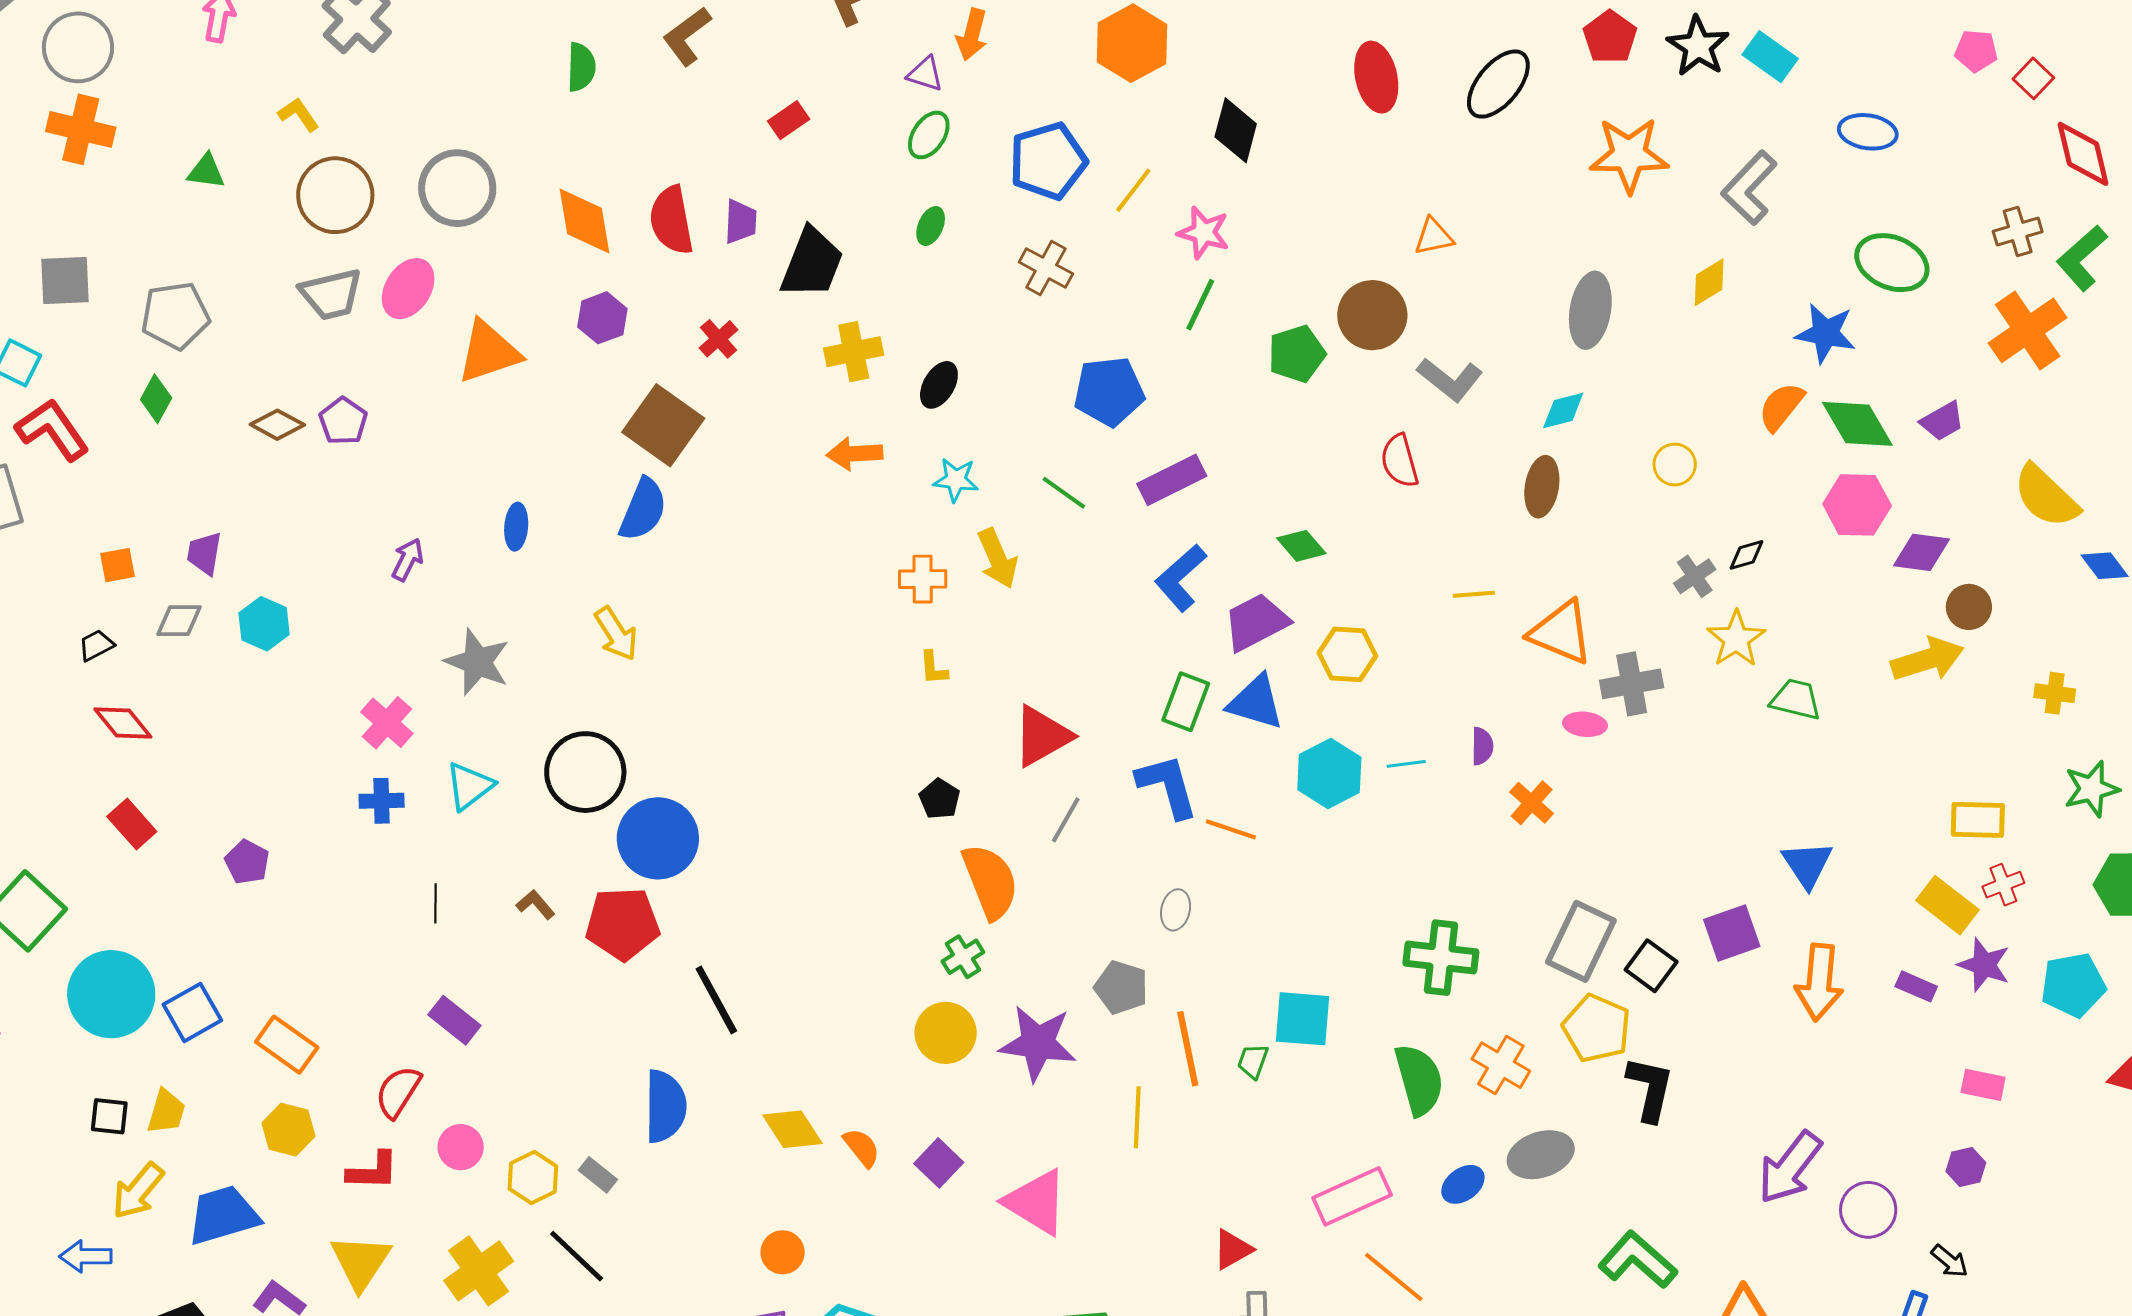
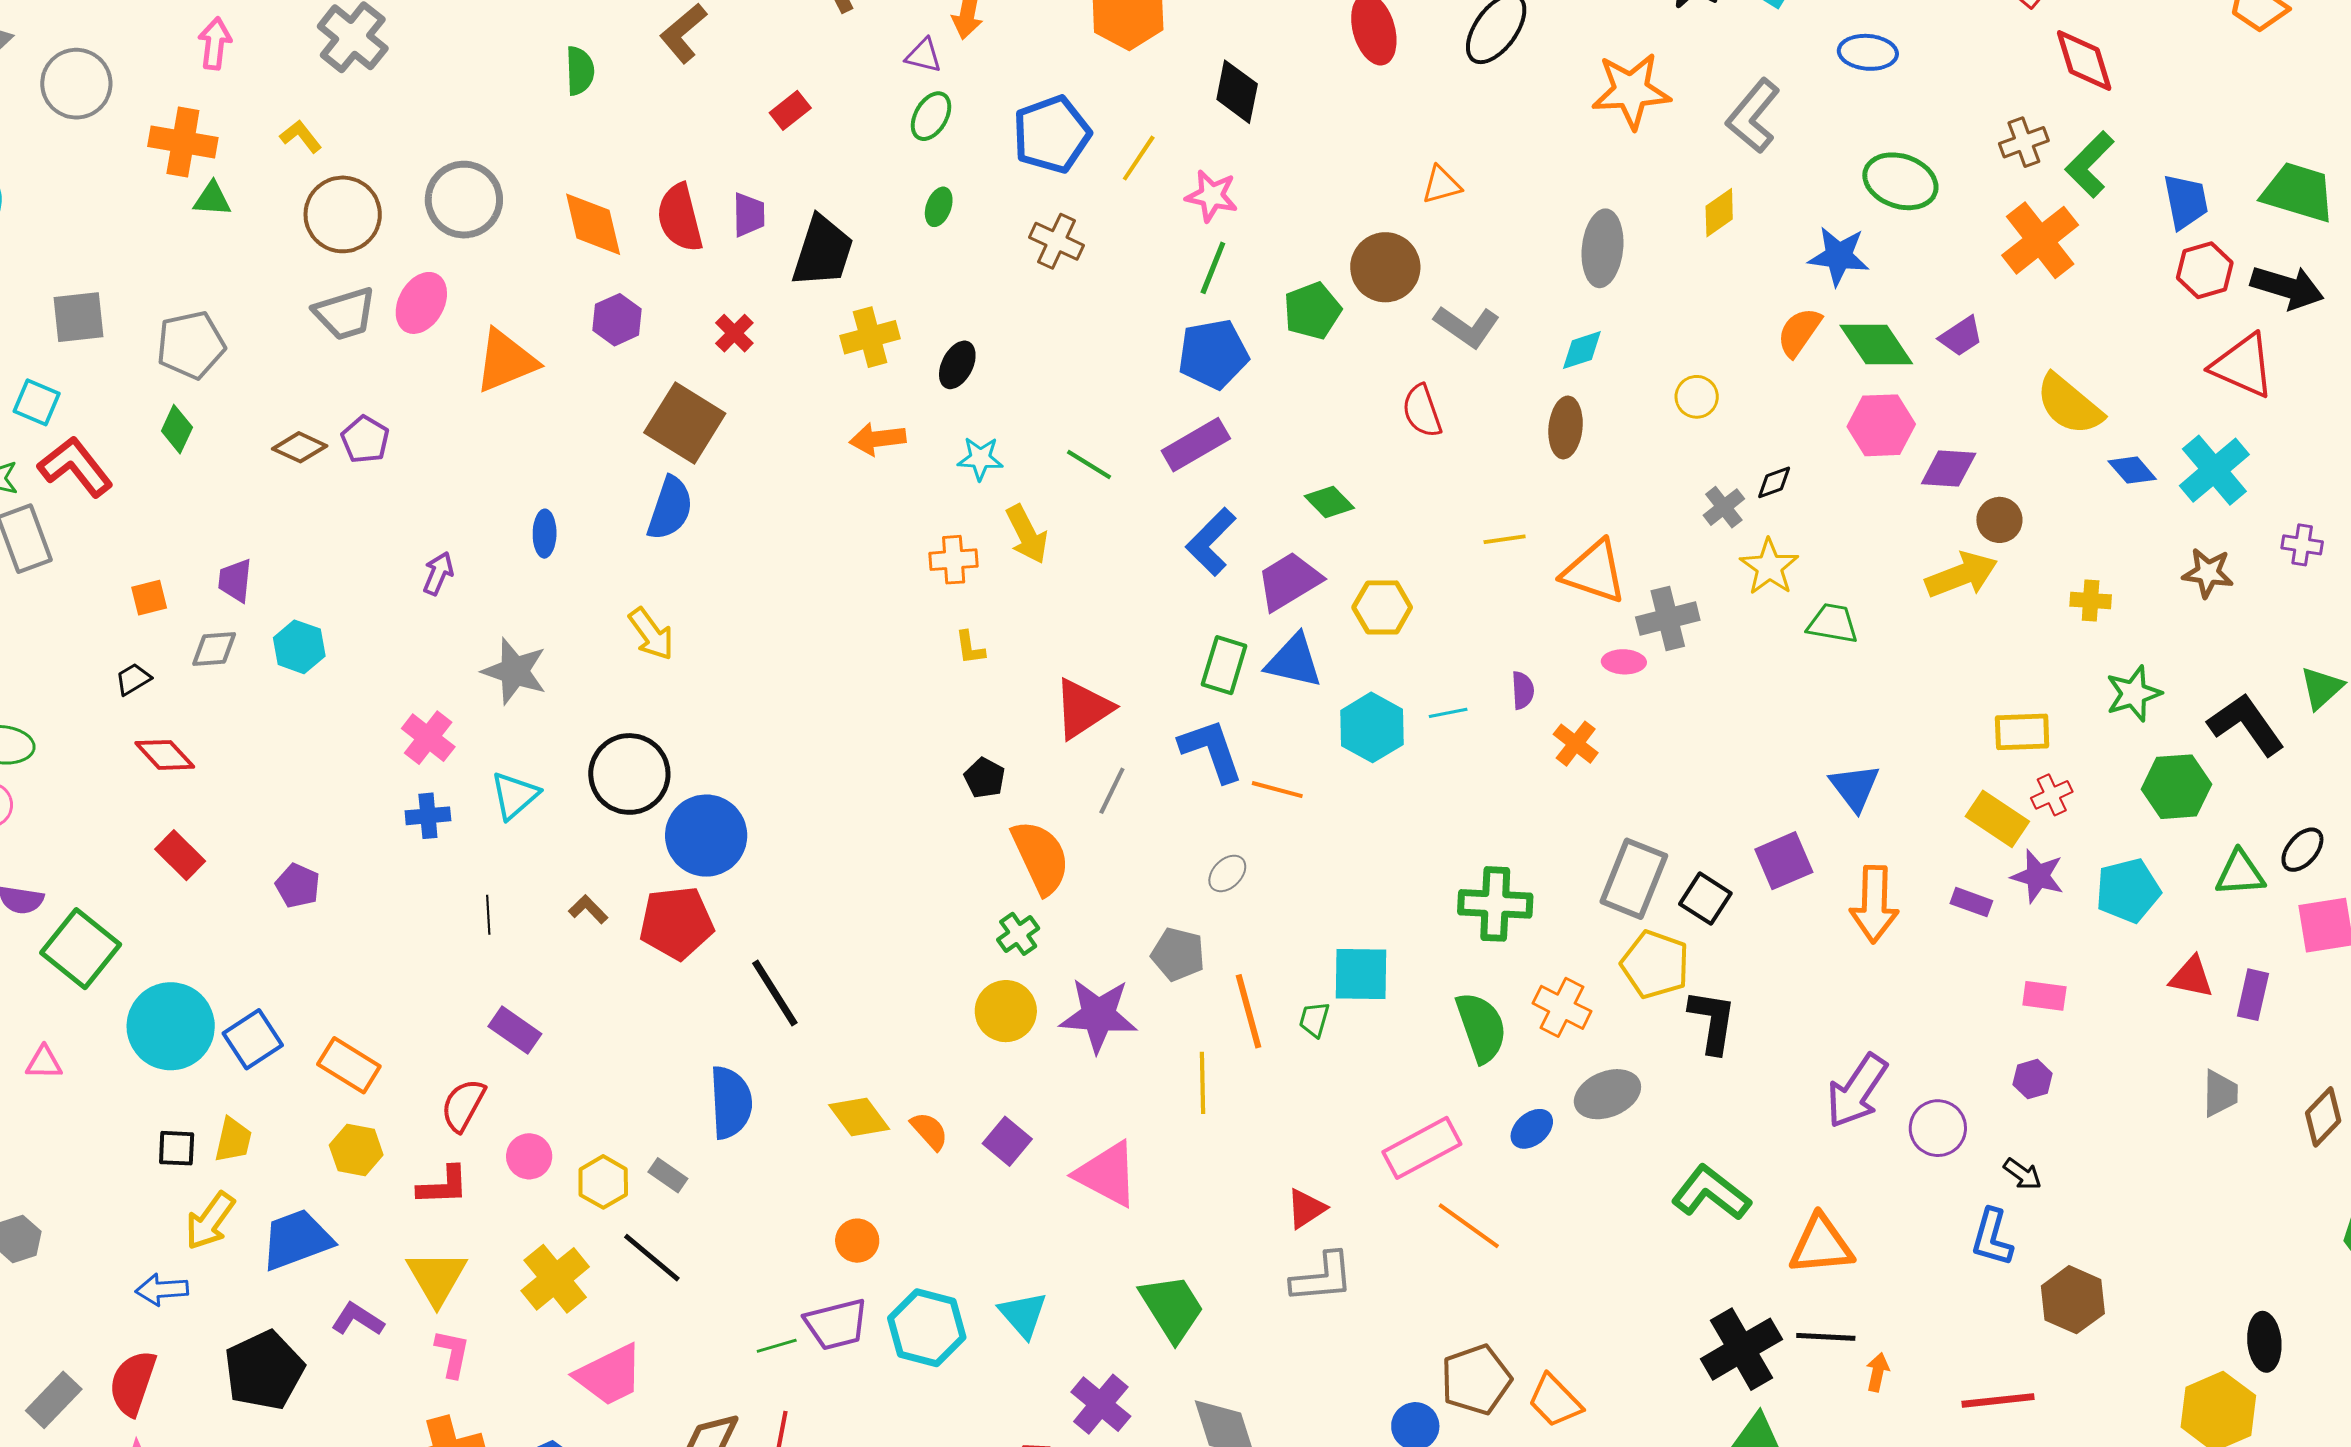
orange cross: (81, 129) -> (183, 142), moved
blue pentagon: (1109, 391) -> (1213, 354), moved
gray ellipse: (1176, 910) -> (1227, 873), turned 36

